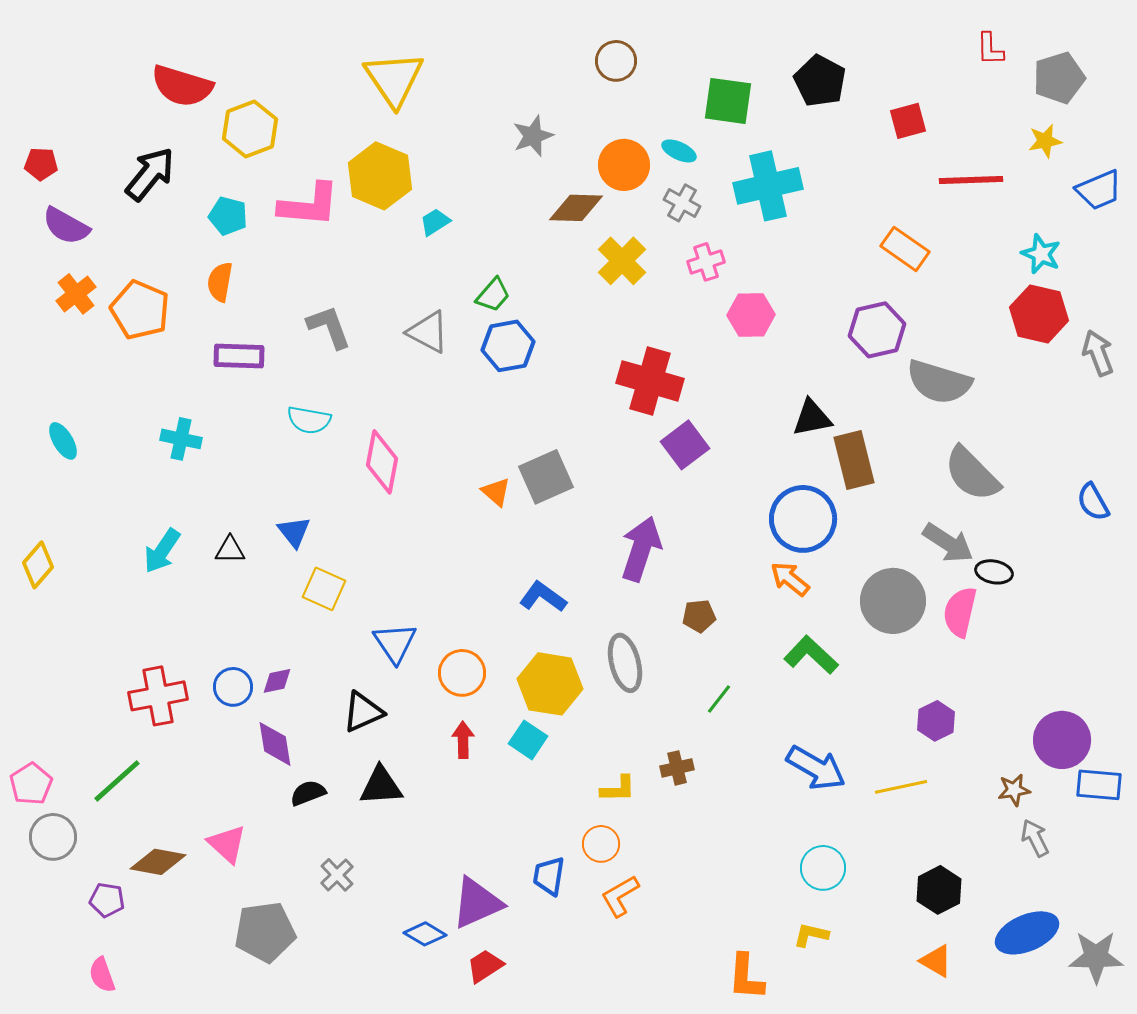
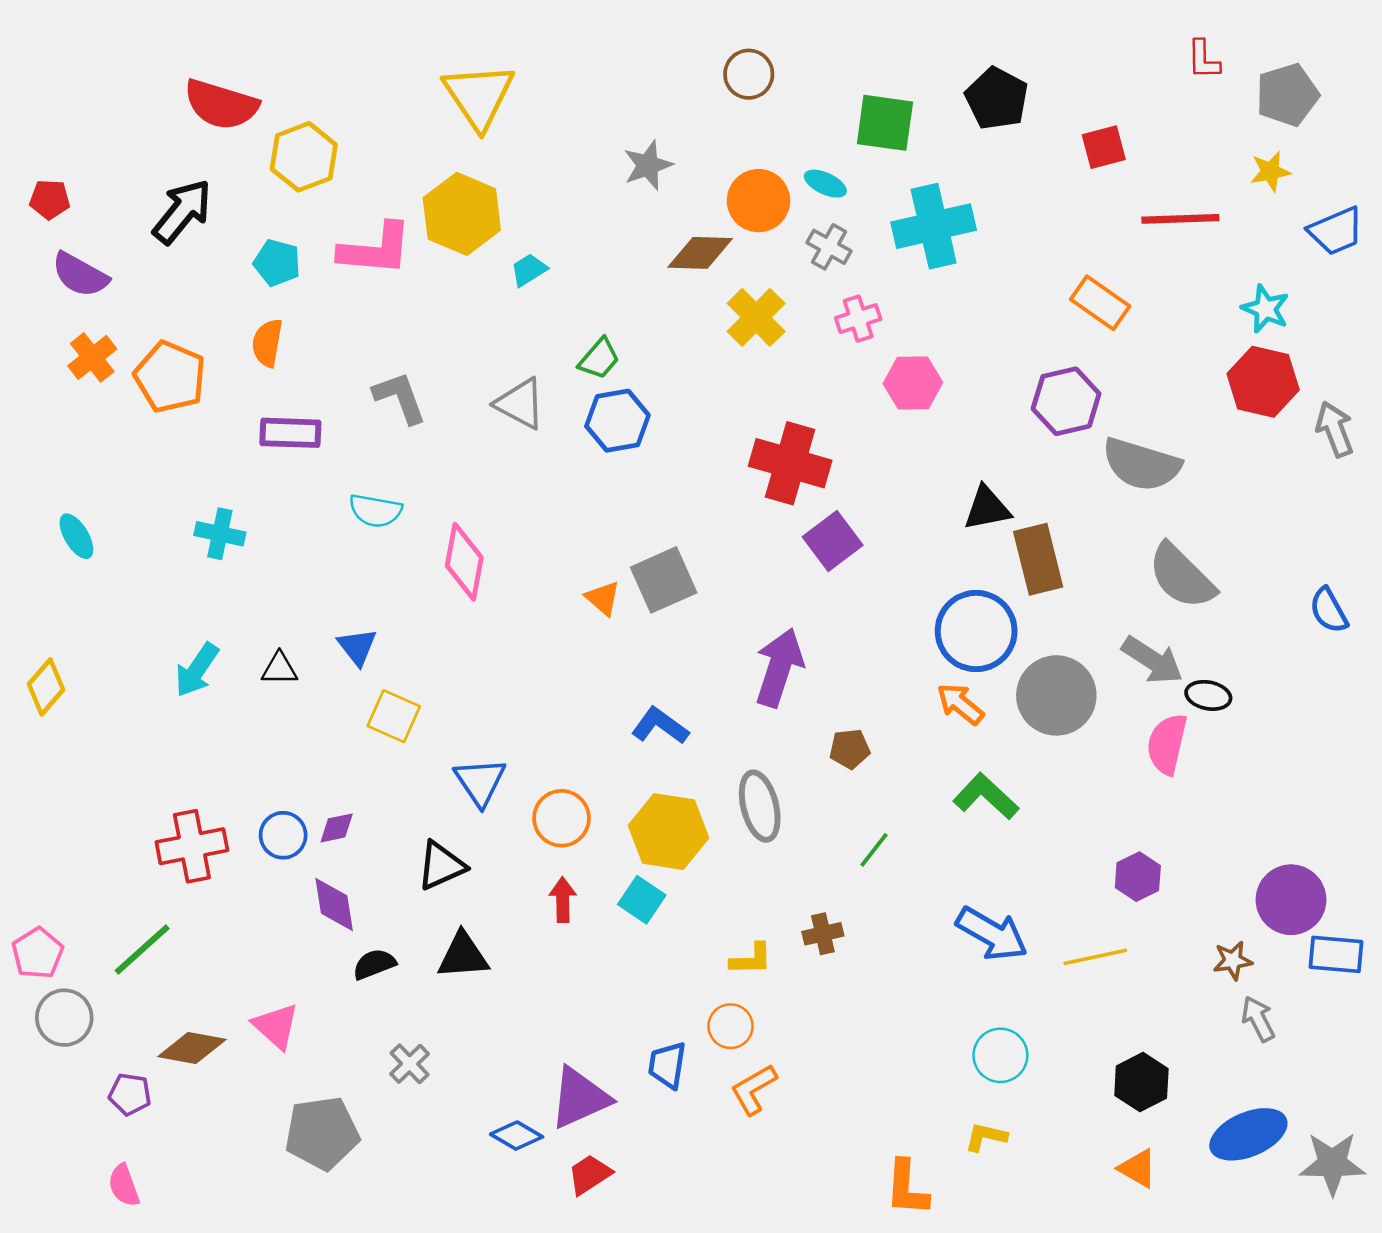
gray circle: (893, 601) -> (1056, 695), moved

